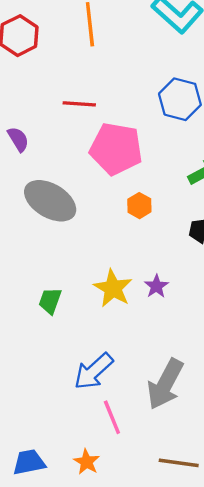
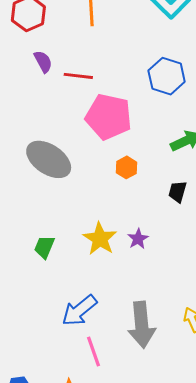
purple semicircle: (18, 139) -> (43, 62), moved
gray arrow: (165, 384) -> (142, 325), turned -36

